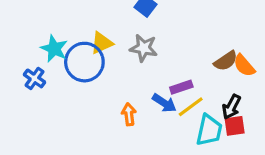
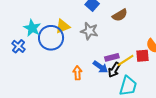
brown semicircle: (226, 61) -> (120, 15), moved
yellow line: (191, 107) -> (126, 60), moved
black arrow: (231, 107) -> (114, 70), moved
red square: (235, 126) -> (142, 56), moved

